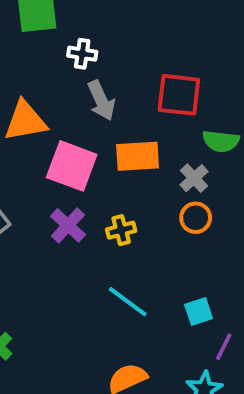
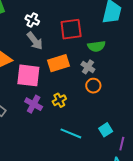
white cross: (82, 54) -> (32, 20), moved, turned 32

